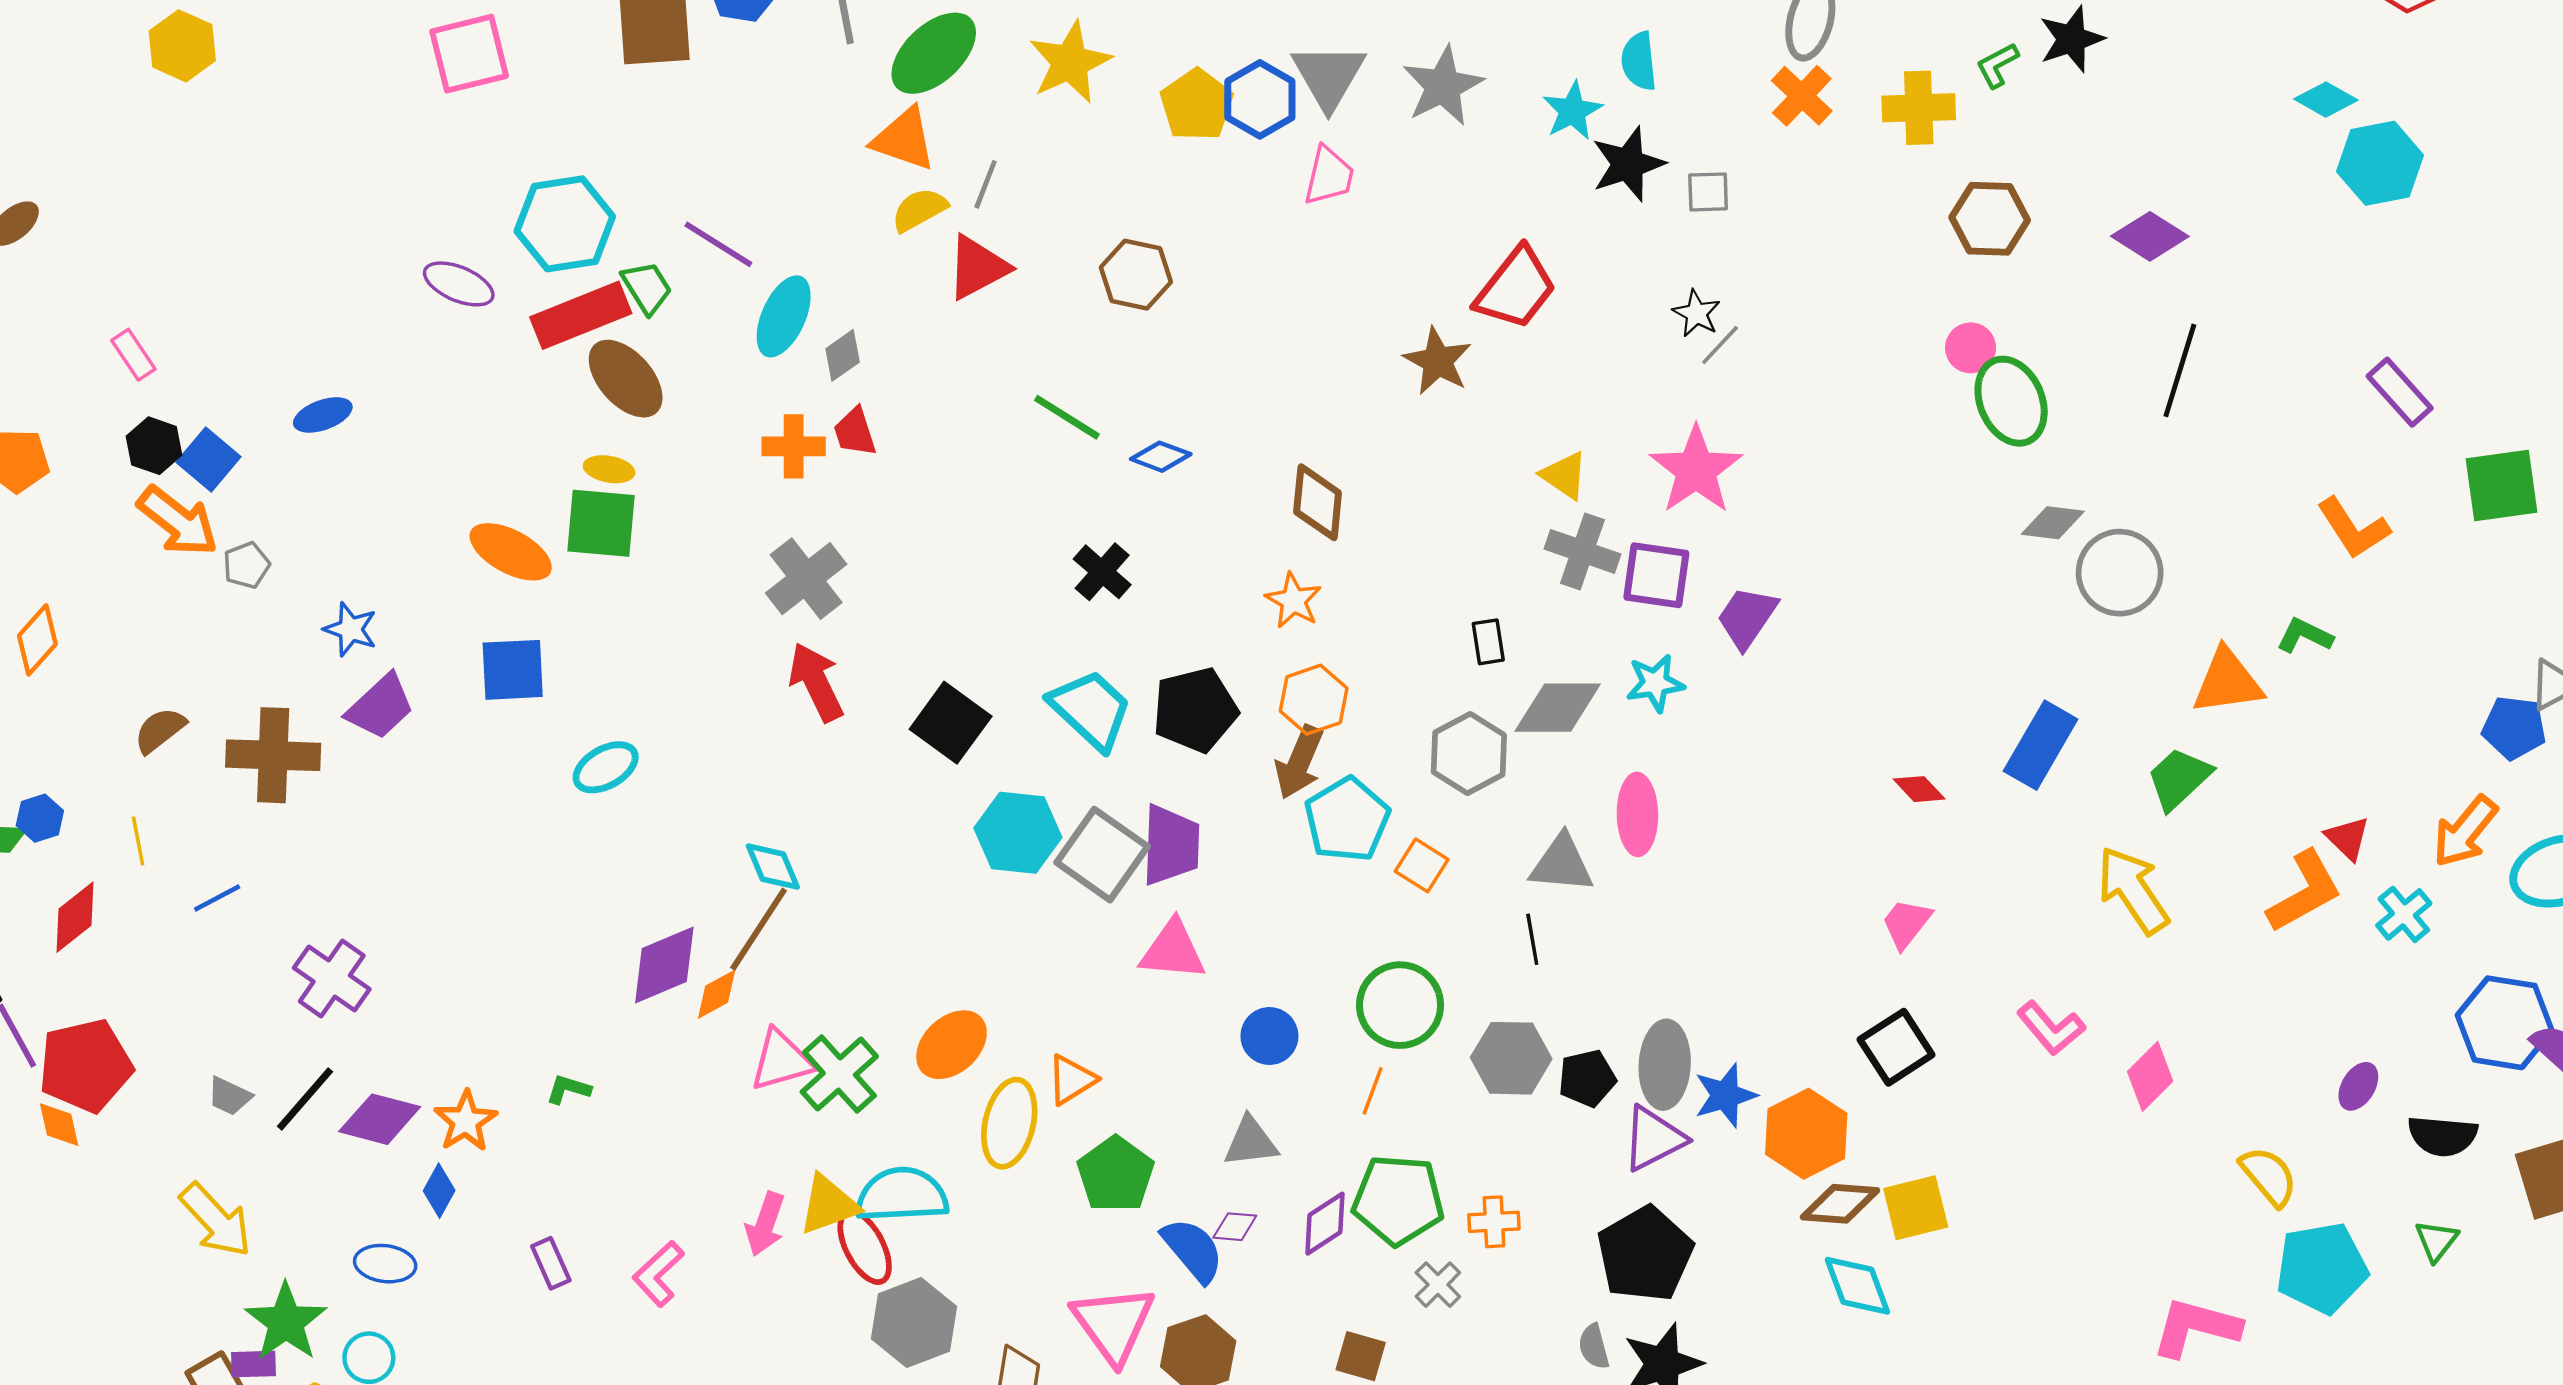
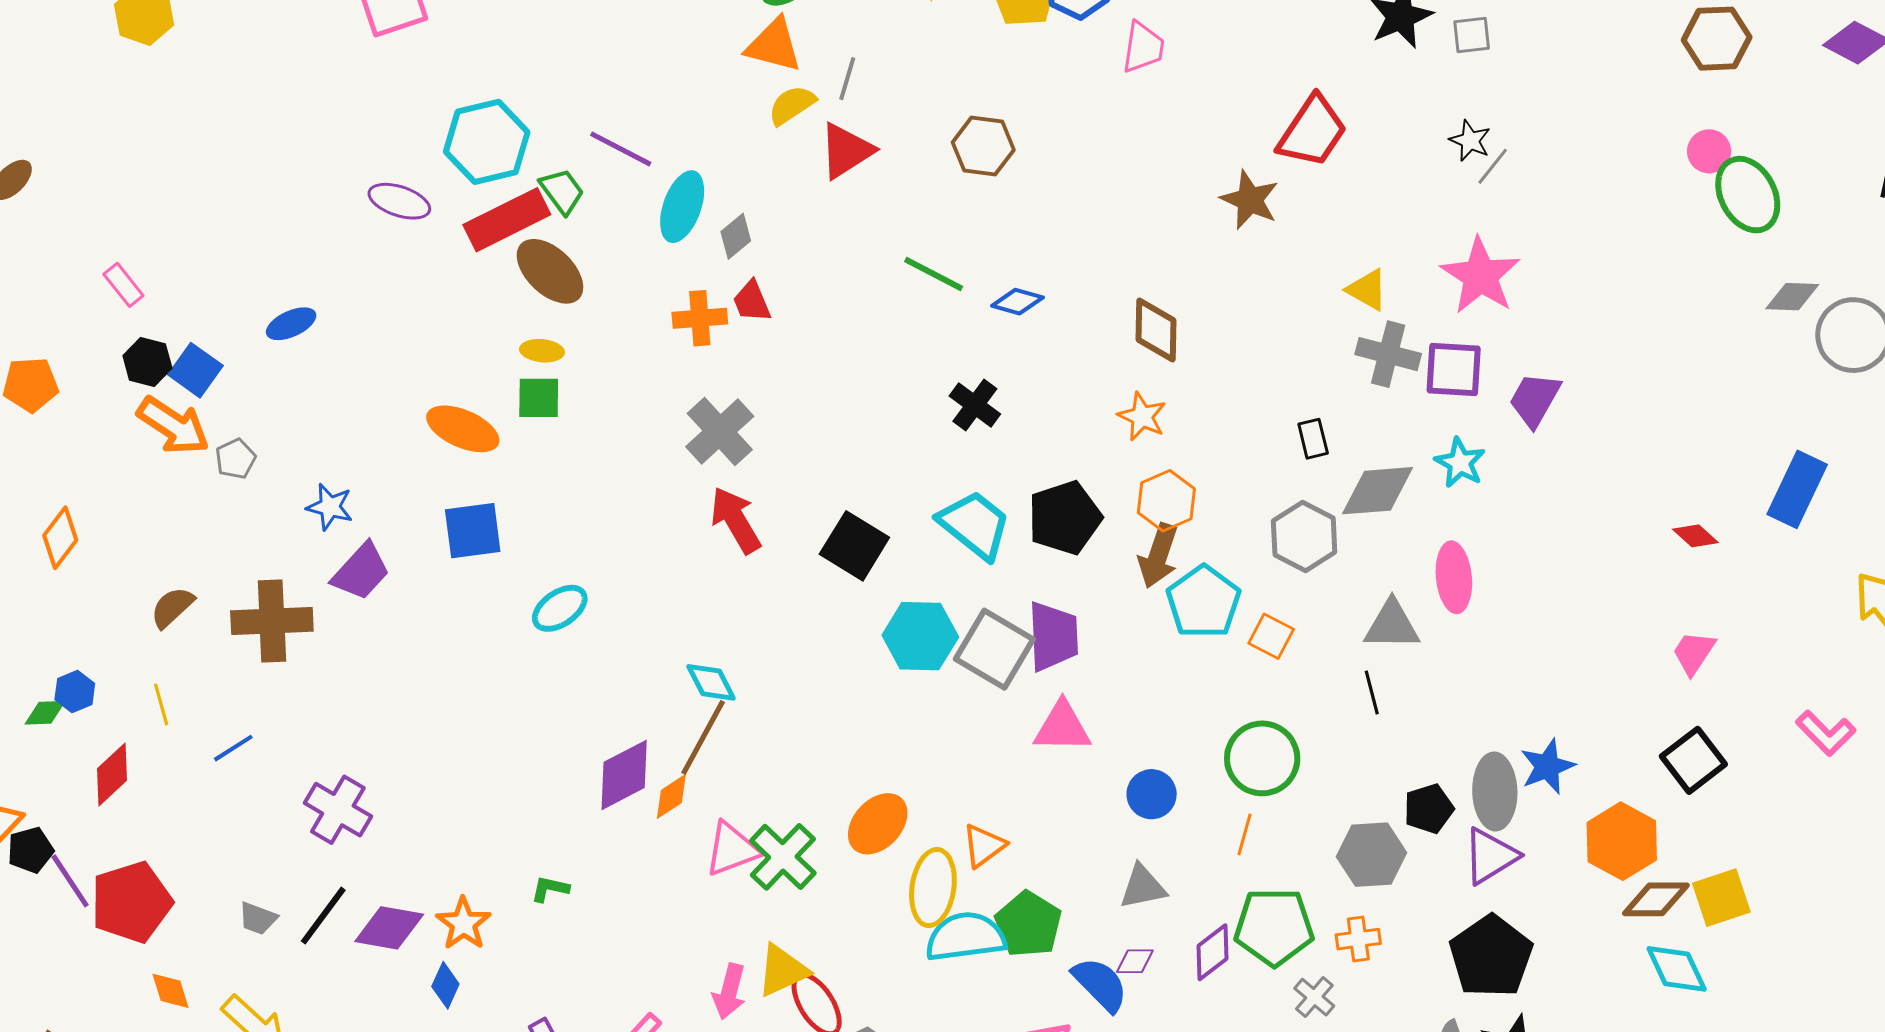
green square: (601, 523) -> (539, 398), size x0.7
cyan star: (1655, 683) -> (1460, 463), turned -30
gray hexagon: (1511, 1058) -> (1372, 855), moved
blue star: (1725, 1095) -> (1547, 766), moved
orange diamond: (59, 1125) -> (171, 991), moved
cyan semicircle: (902, 1195) -> (966, 937), moved

